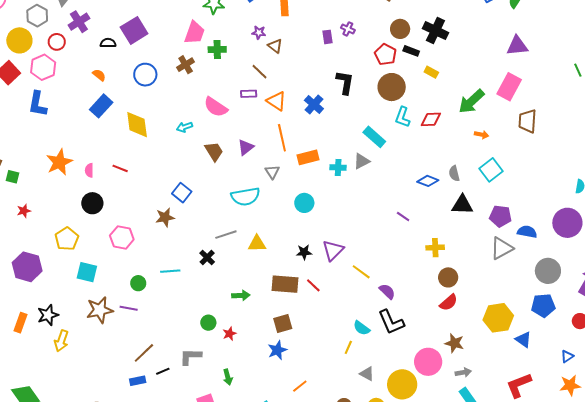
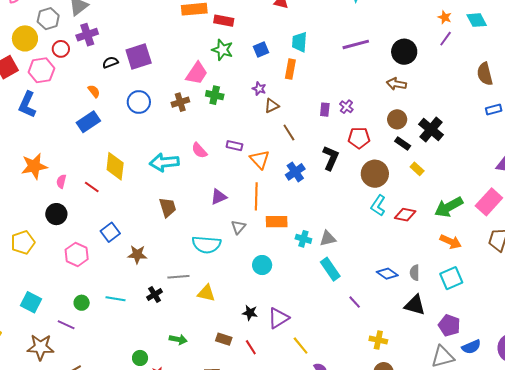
black semicircle: (108, 43) -> (110, 62), turned -35
brown triangle: (275, 46) -> (272, 106), turned 42
red pentagon: (385, 54) -> (359, 138), moved, turned 30
brown line: (260, 72) -> (289, 133), moved
pink semicircle: (216, 107) -> (199, 150), size x0.7
yellow diamond: (137, 125) -> (115, 166), moved
cyan arrow: (184, 127) -> (164, 162), size x1.8
orange arrow: (482, 135) -> (451, 242), size x1.5
cyan rectangle: (374, 137) -> (330, 269), moved
brown trapezoid: (214, 151) -> (168, 207), moved
blue square: (182, 193) -> (110, 232), moved
brown star: (165, 217) -> (137, 254), moved
blue semicircle: (527, 232) -> (471, 347), turned 132
cyan square: (87, 272) -> (31, 302), moved
brown rectangle: (285, 284) -> (224, 339), size x0.6
brown star: (100, 310) -> (41, 347), moved

